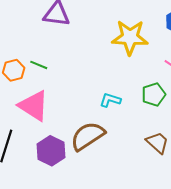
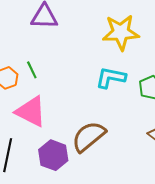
green line: (39, 65) -> (32, 70), turned 48
cyan L-shape: (110, 100) -> (111, 78), moved, size x1.4

